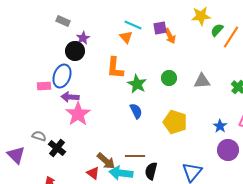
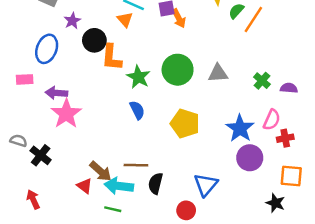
black circle: (75, 51) -> (94, 40), moved
blue ellipse: (62, 76) -> (47, 49), moved
green circle: (169, 78) -> (178, 70), size x1.6
blue star: (220, 126) -> (240, 128), size x1.6

